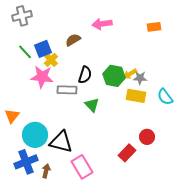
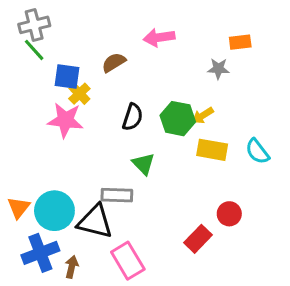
blue square: (43, 49) -> (67, 76), turned 30
green line: (25, 52) -> (34, 50), moved
gray star: (140, 78) -> (218, 69), moved
gray rectangle: (67, 90) -> (117, 195), moved
orange triangle: (12, 116) -> (19, 208), moved

